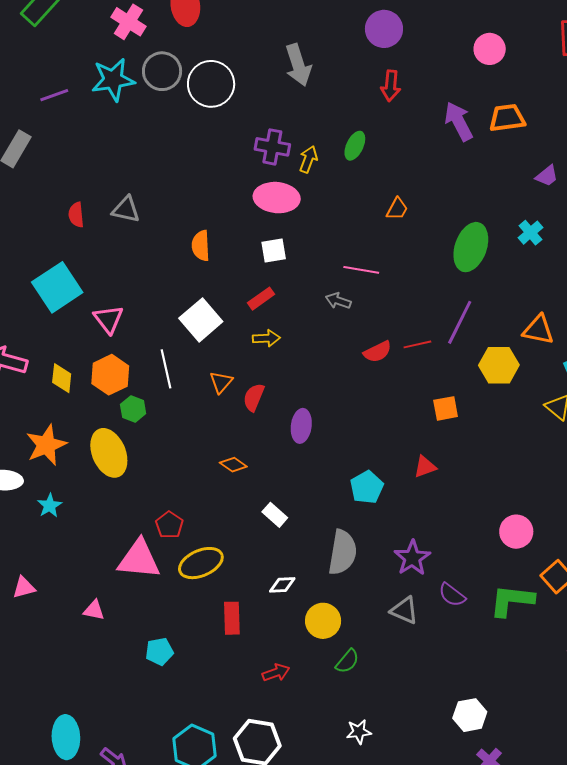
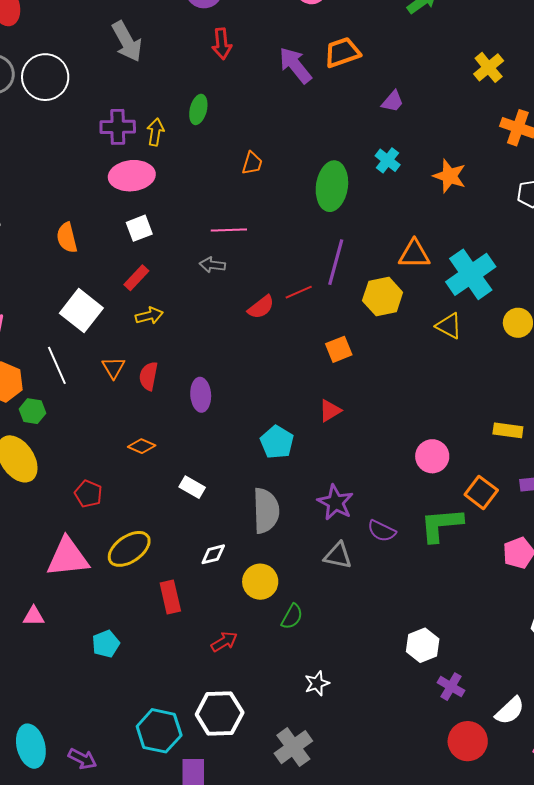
red pentagon: (169, 525) -> (88, 494), moved

